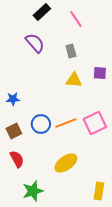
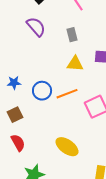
orange line: (66, 123) -> (67, 94), moved
blue circle: (41, 124) -> (42, 91), moved
yellow ellipse: (66, 163) -> (67, 147), turned 70

